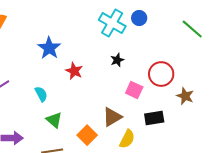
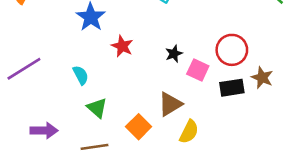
black star: (117, 60) -> (174, 54), moved
black rectangle: (154, 118) -> (232, 88), moved

